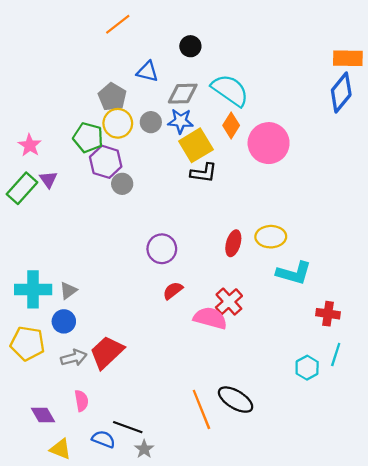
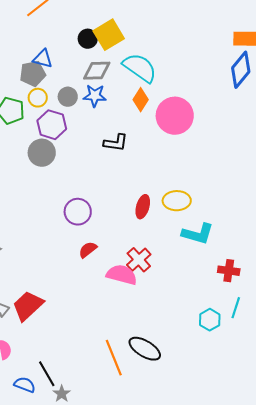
black circle: (190, 46) -> (88, 39), moved
blue triangle: (147, 72) -> (43, 59), moved
gray pentagon: (112, 97) -> (33, 74), turned 30
yellow circle: (118, 123) -> (38, 98), size x0.7
yellow square: (196, 145) -> (109, 35), moved
purple hexagon: (106, 162) -> (52, 125), moved
gray circle: (122, 184) -> (42, 153), size x1.4
black line: (128, 427) -> (47, 374), turned 40

